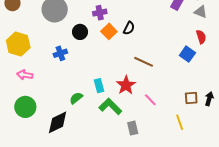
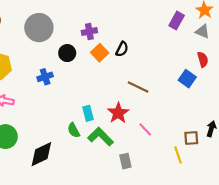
green semicircle: (76, 98) -> (74, 130), moved, turned -80
brown square: (191, 98) -> (191, 138), moved

